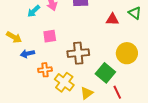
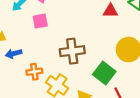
pink square: (50, 36) -> (40, 21), moved

